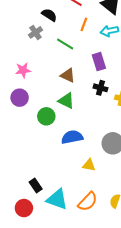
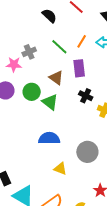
orange line: (84, 24) -> (82, 41), moved
gray cross: (35, 32) -> (29, 52), moved
purple rectangle: (99, 62) -> (79, 68), moved
green circle: (46, 116) -> (32, 92), moved

